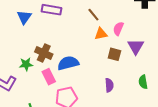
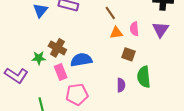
pink semicircle: (118, 29) -> (134, 29), turned -32
purple triangle: (136, 47) -> (161, 30), moved
green semicircle: (143, 82) -> (144, 77), moved, size x1.5

